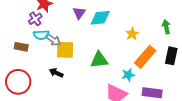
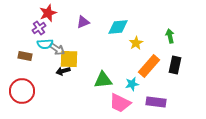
purple triangle: (79, 13) -> (83, 22), turned 32
cyan diamond: (100, 18) -> (118, 27), moved
green triangle: (99, 60) -> (103, 80), moved
black arrow: (56, 73) -> (63, 71), moved, turned -40

